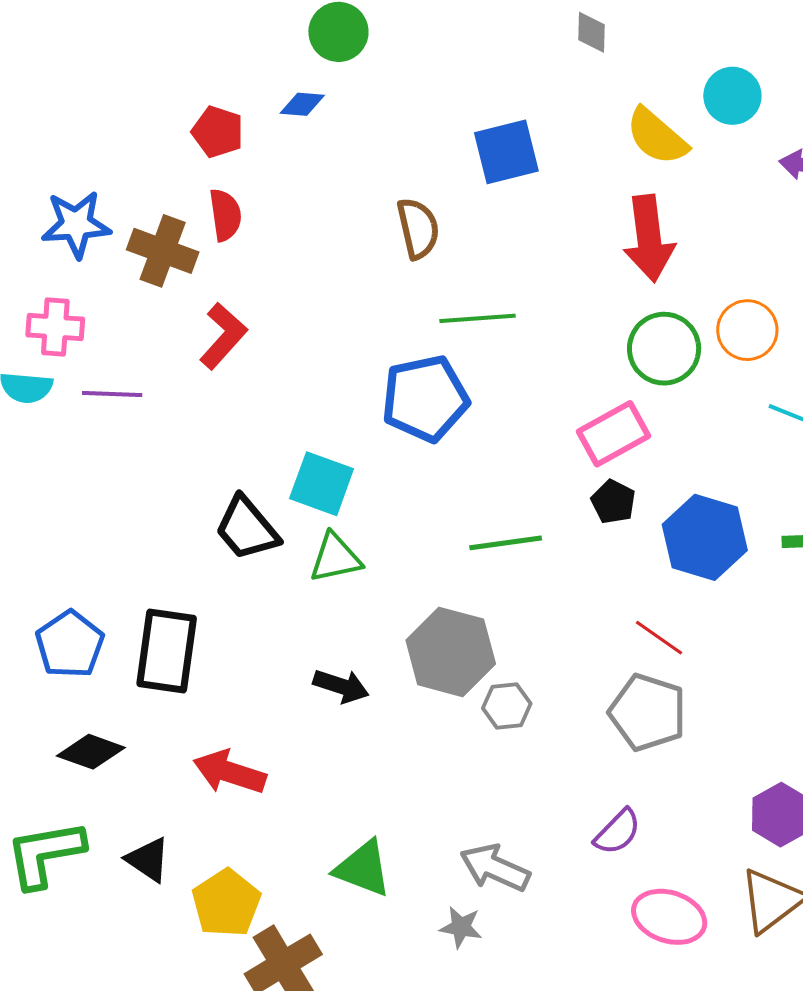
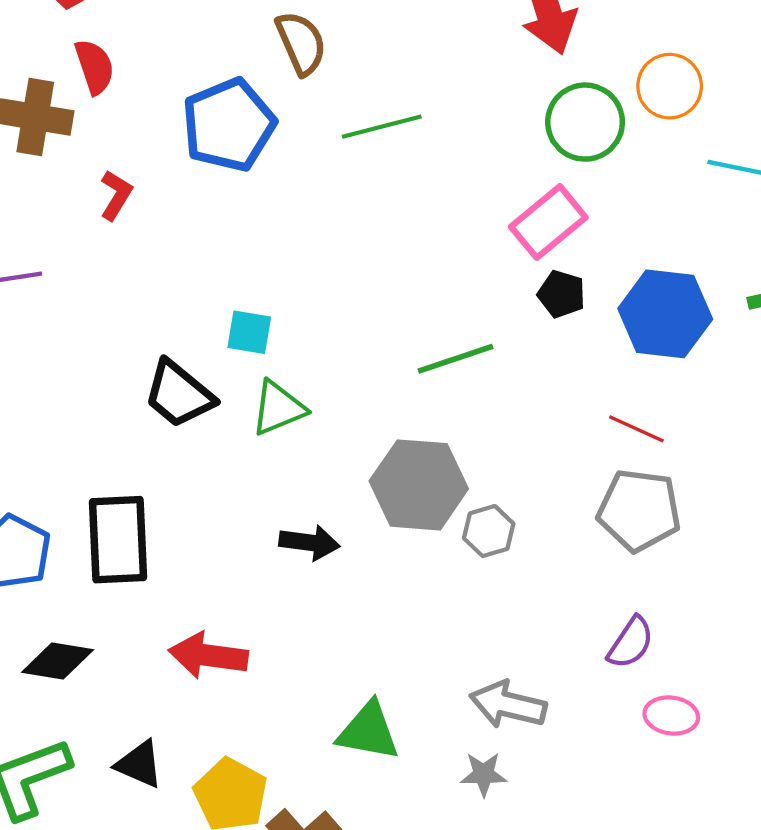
red L-shape: (223, 336) -> (116, 195), size x0.7
blue pentagon: (425, 398) -> (229, 125), moved
cyan square: (322, 484) -> (249, 332), size x0.7
pink ellipse: (669, 917) -> (671, 716), moved, size x0.7

